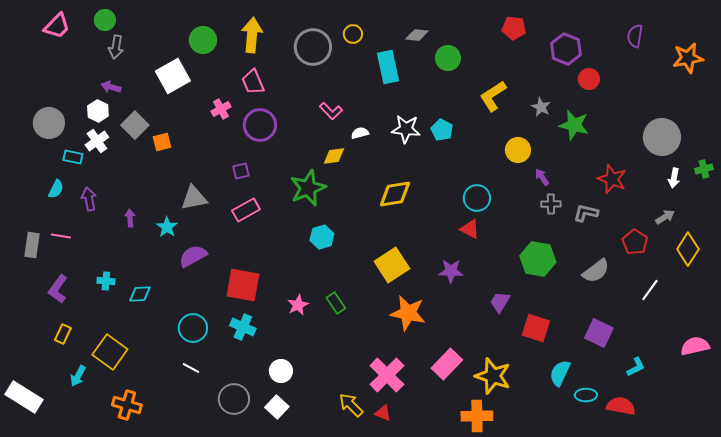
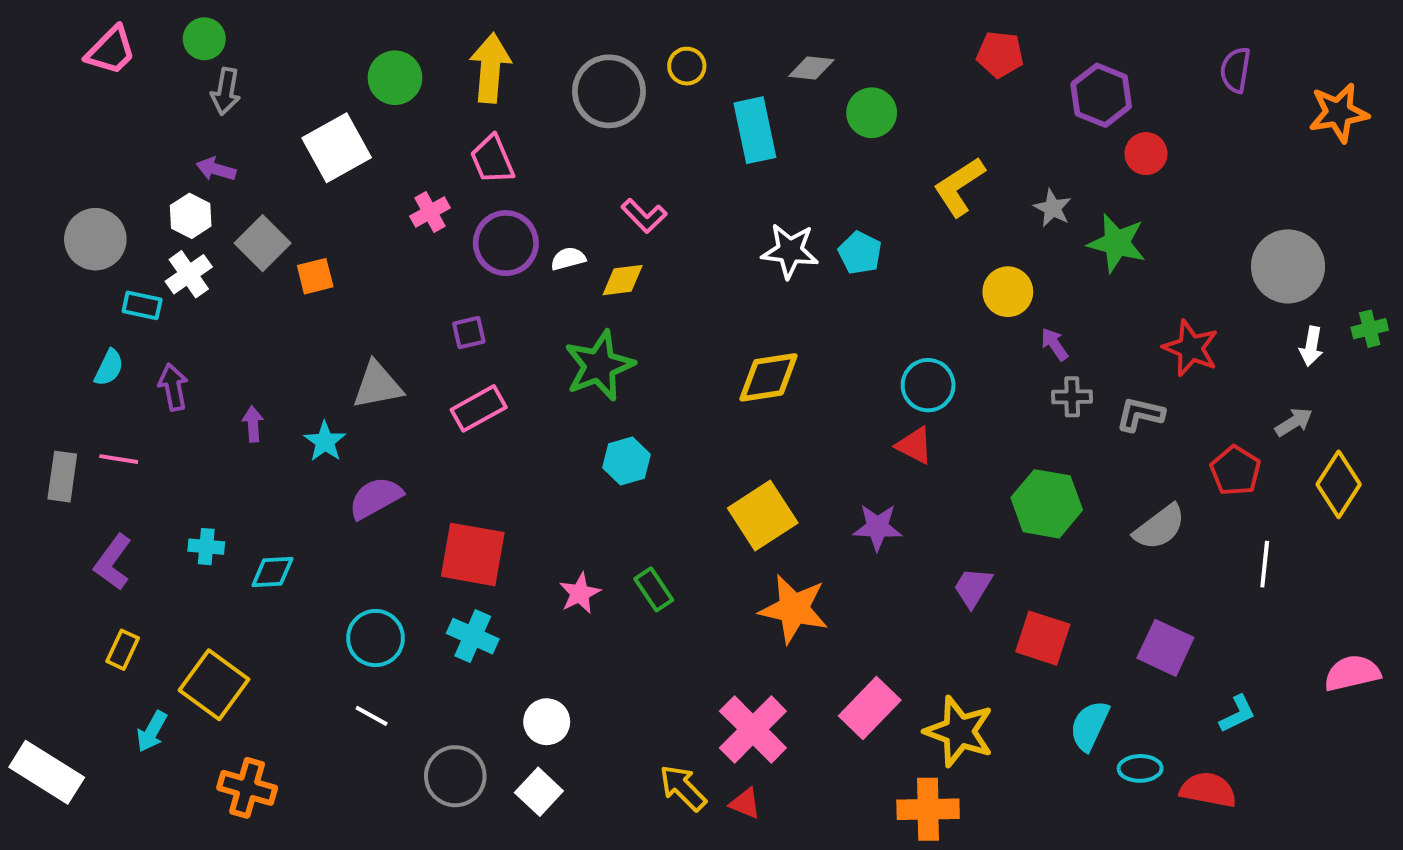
white semicircle: (360, 133) -> (568, 259), moved
yellow diamond: (334, 156) -> (623, 280), moved
white line: (650, 290) -> (1265, 564), turned -30

